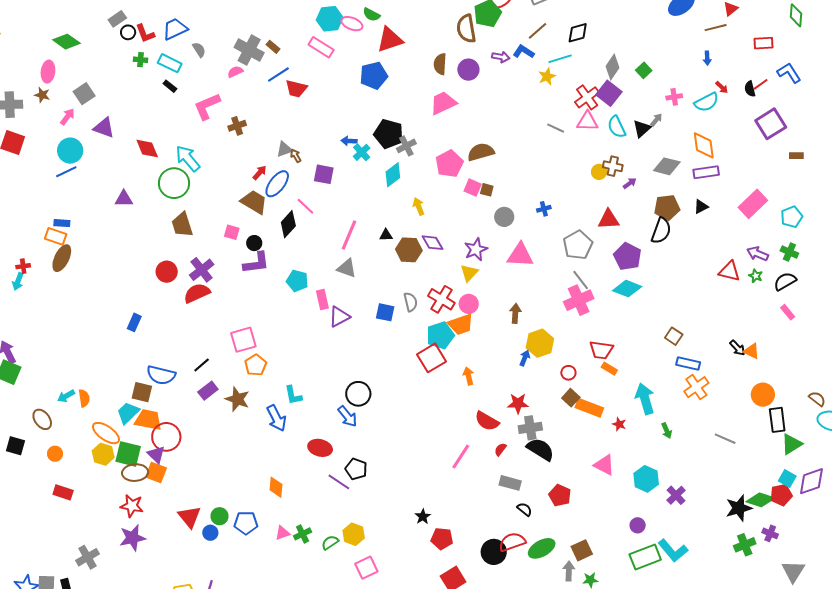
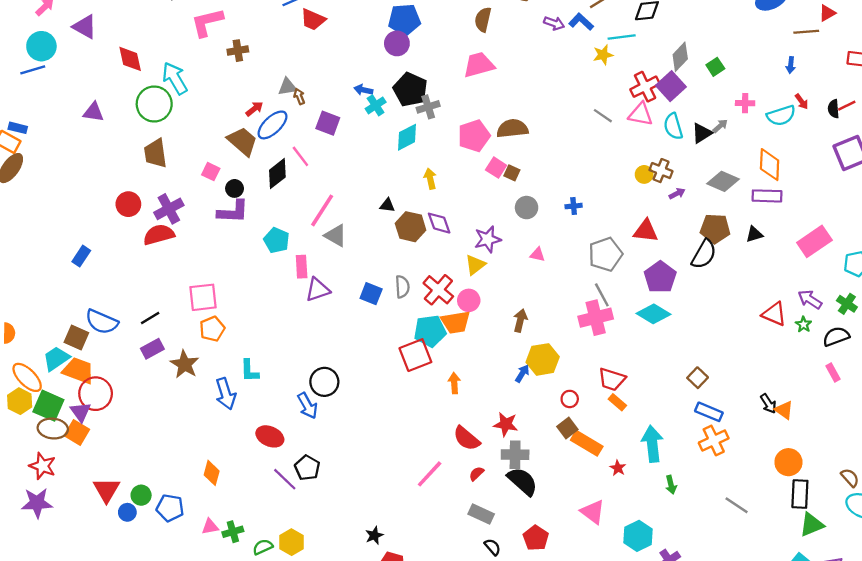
purple circle: (468, 70) -> (397, 43), moved
pink line: (349, 235) -> (322, 210), moved
pink triangle: (520, 255) -> (537, 255), size x0.5

